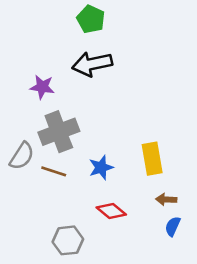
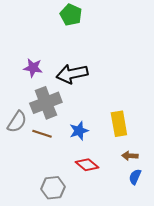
black arrow: (92, 64) -> (72, 74), moved

